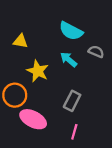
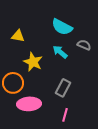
pink ellipse: (33, 119) -> (29, 104), turned -30

